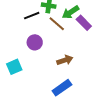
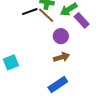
brown line: (57, 24) -> (46, 15), moved
purple circle: (35, 42) -> (61, 36), moved

